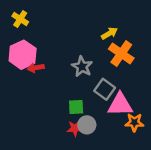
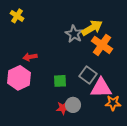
yellow arrow: (109, 33) -> (92, 28), size x1.5
pink hexagon: (23, 55) -> (19, 78), moved
gray star: (82, 67) -> (74, 34), moved
green square: (76, 107) -> (60, 81), moved

